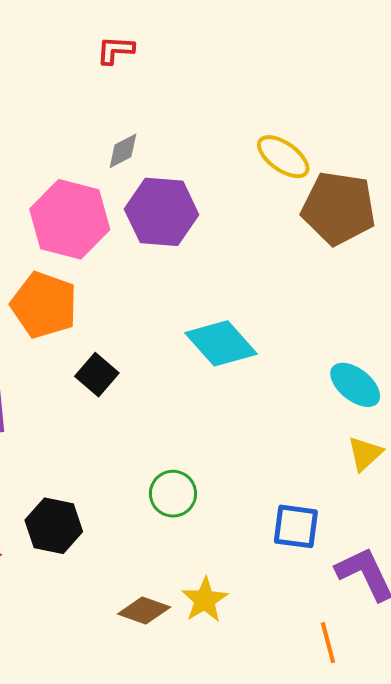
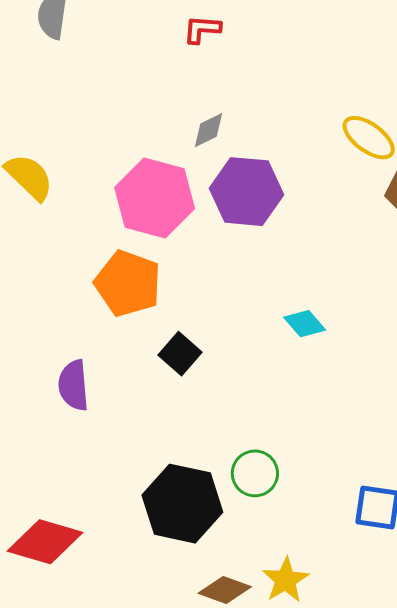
cyan diamond: (221, 343) -> (305, 324), size x0.6
black hexagon: (54, 526) -> (182, 504), moved, size x1.4

